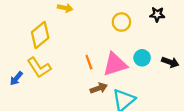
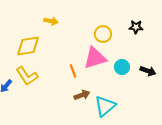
yellow diamond: (40, 35) -> (28, 46), turned 30
pink triangle: (115, 64) -> (95, 58), moved

